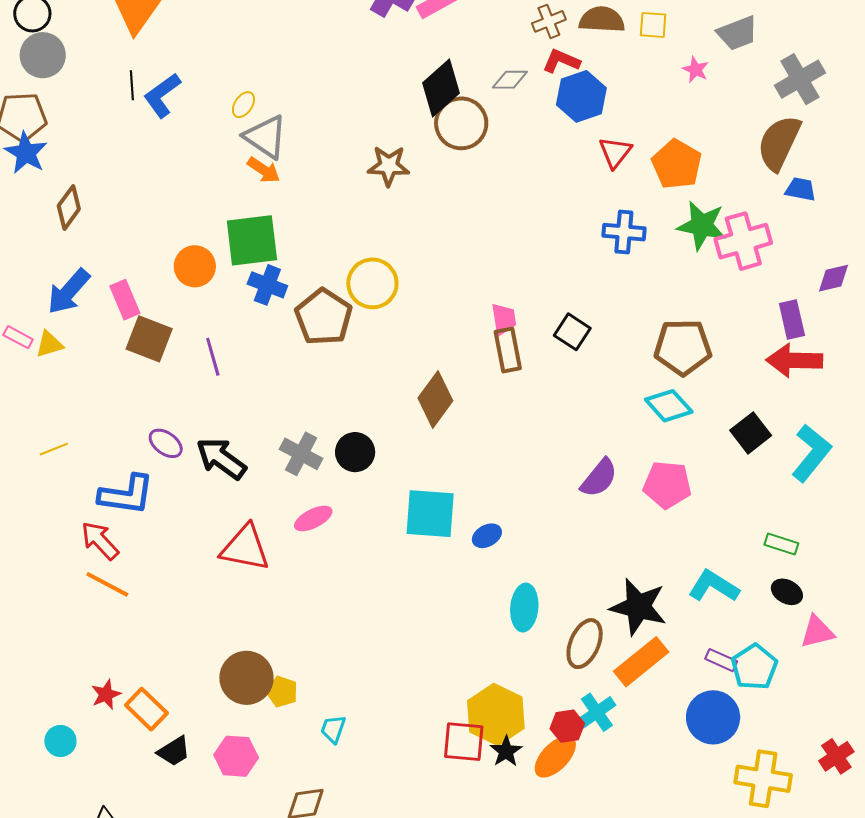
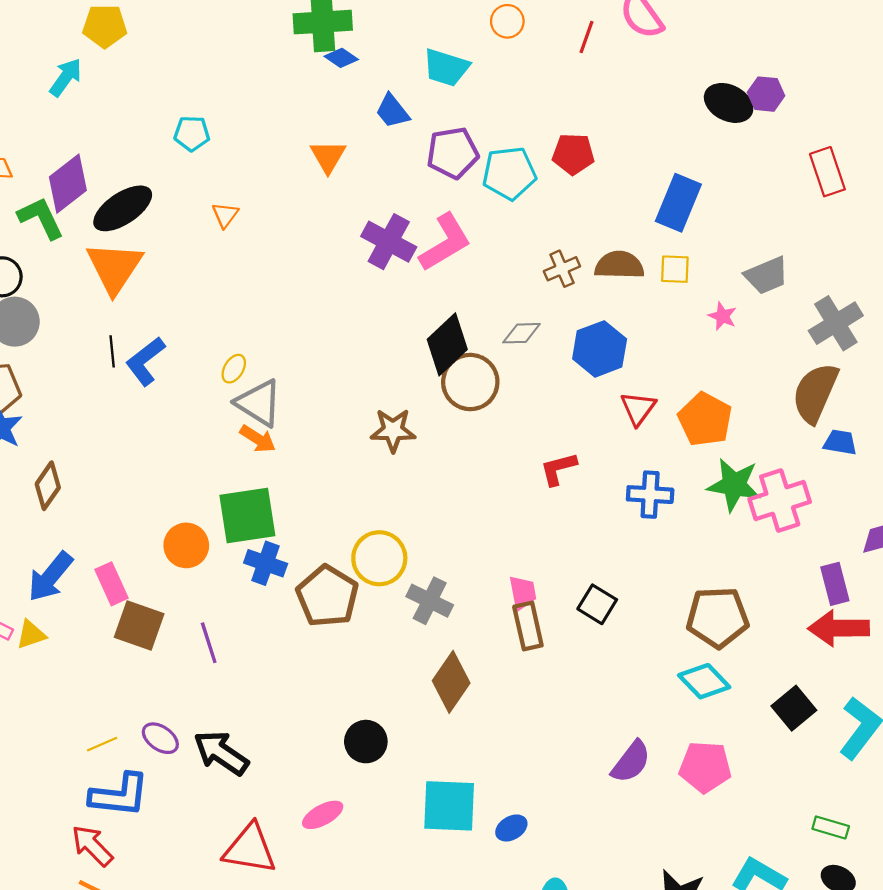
red L-shape: (561, 61) -> (558, 469), moved, turned -36
yellow line: (54, 449) -> (102, 744), moved
gray cross: (301, 454) -> (430, 601), moved

